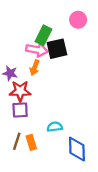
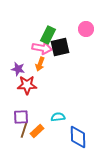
pink circle: (78, 20) -> (86, 29), moved
purple square: (20, 110) -> (21, 117), moved
orange rectangle: (31, 142) -> (37, 131), turned 64

